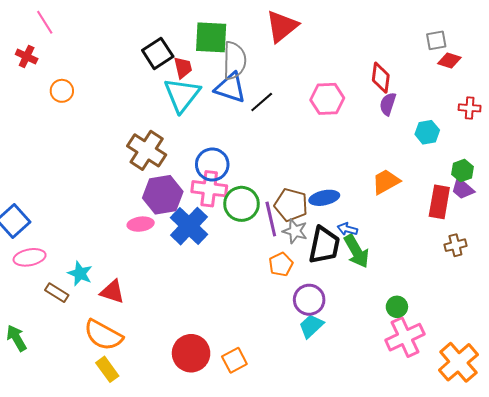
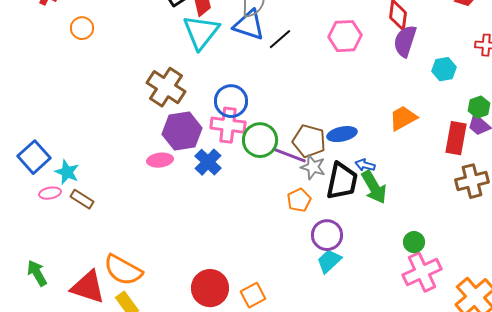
purple semicircle: (388, 104) -> (405, 41), size x1.4
purple line: (271, 219) -> (289, 155), turned -56
blue cross: (189, 226) -> (208, 162), size x0.7
brown cross: (455, 245) -> (472, 181), size x1.5
pink ellipse: (30, 257) -> (50, 193), size x0.7
cyan star: (80, 273) -> (67, 172), moved
red triangle: (112, 292) -> (88, 287), moved, size x1.4
brown rectangle: (57, 293) -> (82, 199), moved

